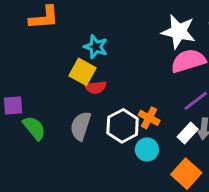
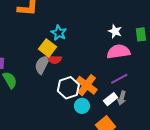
white star: (179, 32) -> (115, 31), size x0.6
orange cross: (149, 118) -> (87, 85), size x1.5
gray semicircle: (81, 126) -> (42, 65), moved

